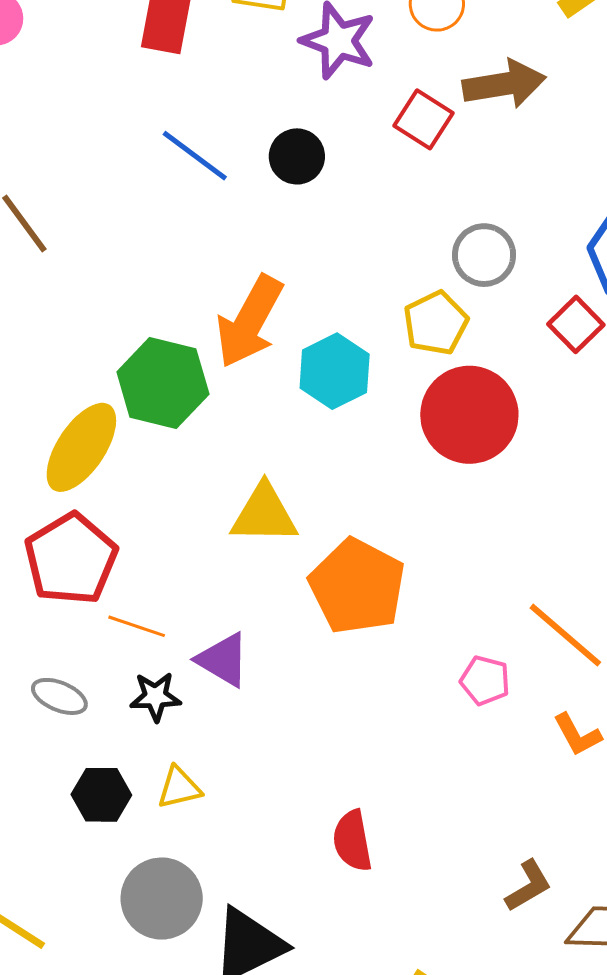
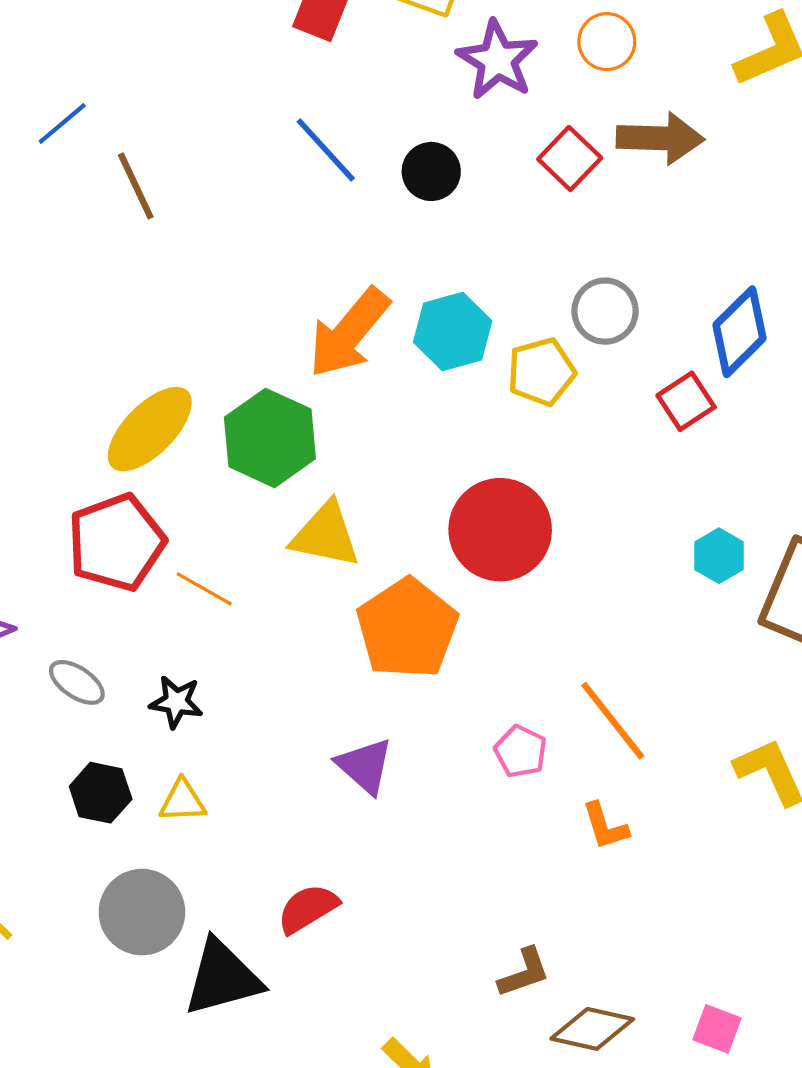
cyan hexagon: (335, 371) -> (453, 331), moved
green hexagon: (163, 383) -> (270, 438), moved
red circle: (469, 415) -> (500, 530), moved
orange line: (137, 626) -> (204, 589), moved
purple triangle: (223, 660) -> (365, 766), moved
red semicircle: (352, 841) -> (308, 909), moved, turned 58

